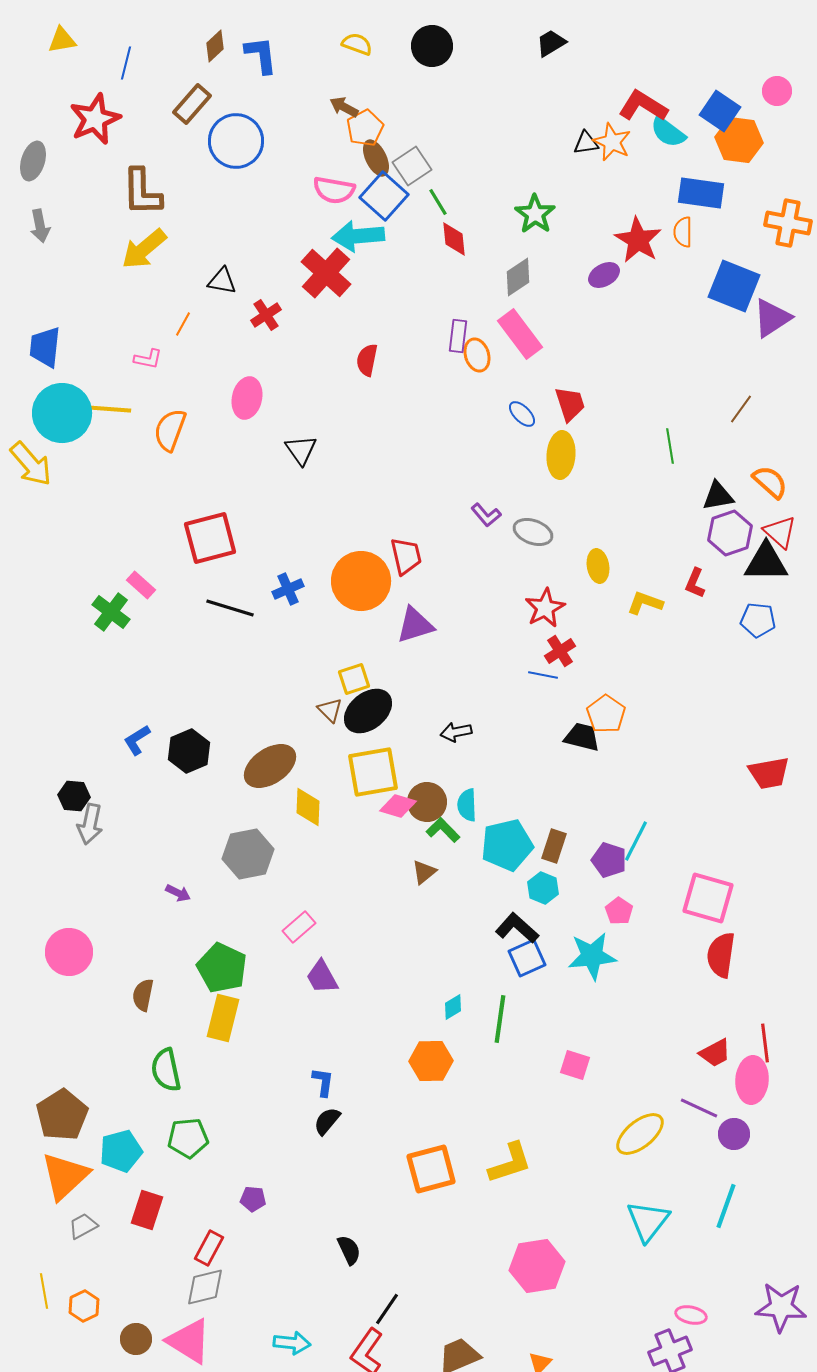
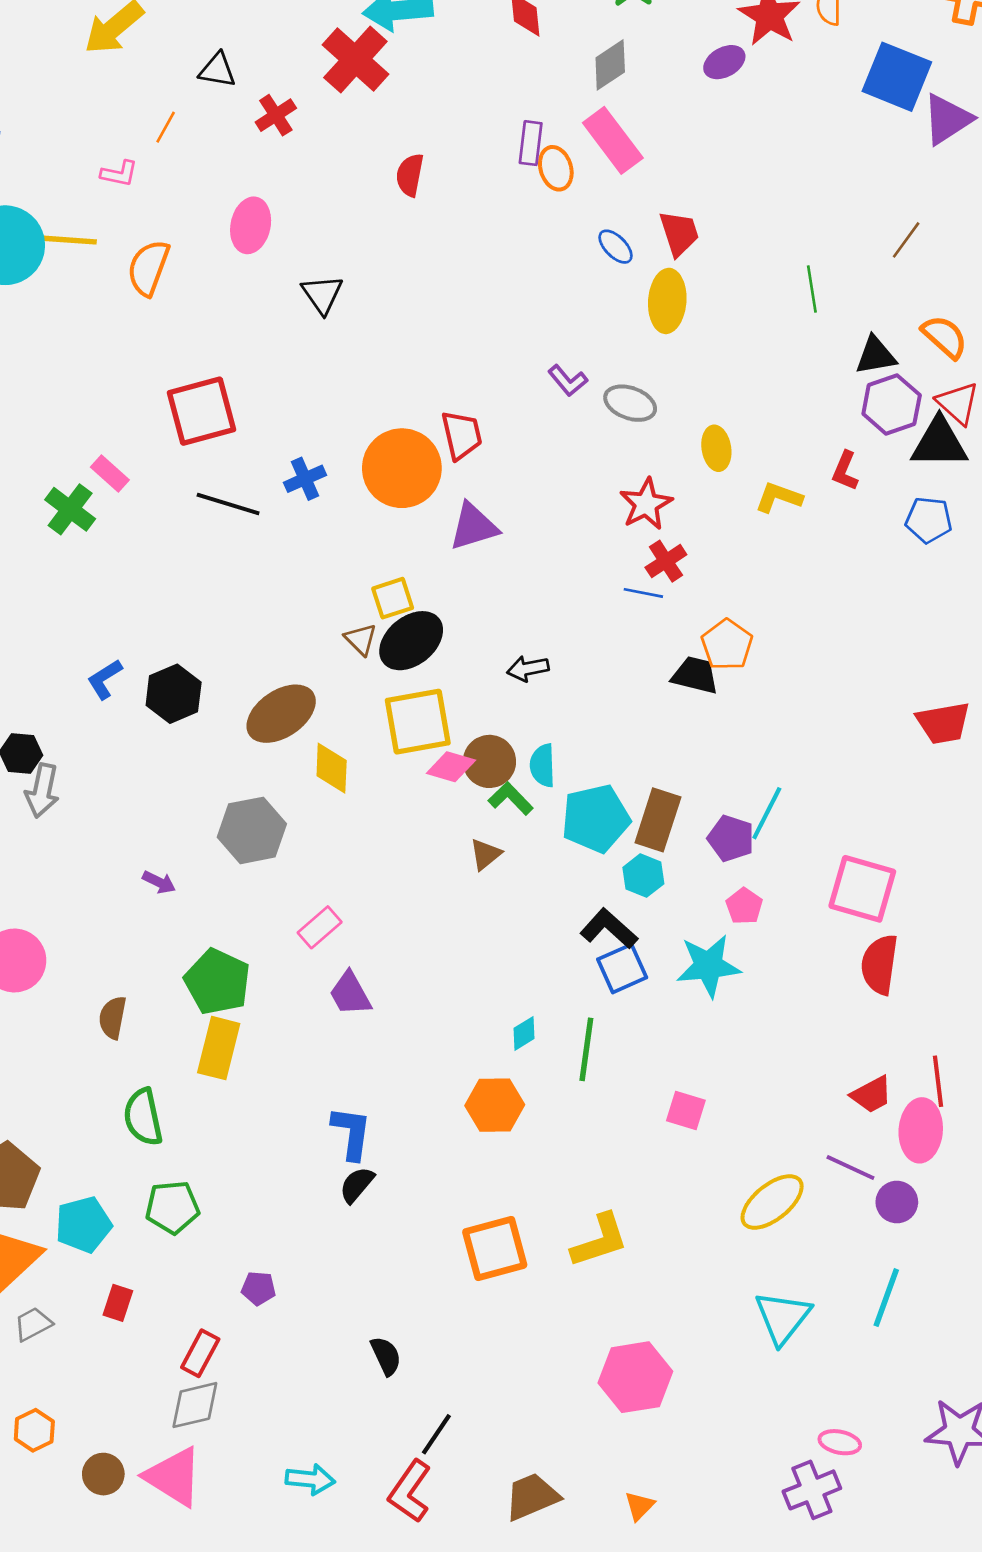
brown rectangle: (554, 846) -> (658, 820), size x1.4
blue L-shape: (323, 1082) -> (351, 1133), size x1.4
red rectangle: (147, 1210) -> (118, 1303), size x0.7

